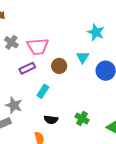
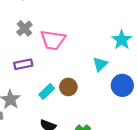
brown circle: (59, 66) -> (68, 87), moved
purple rectangle: (27, 68) -> (23, 64), moved

